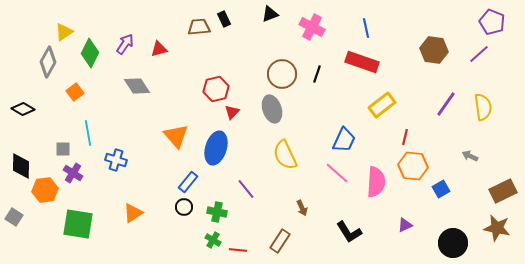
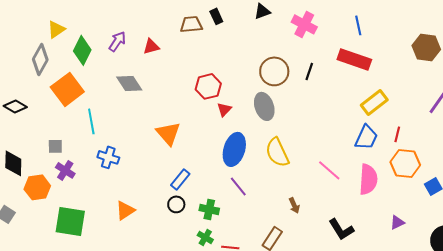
orange square: (75, 92) -> (67, 89), size x1.8
cyan line: (88, 133) -> (91, 121), moved
blue trapezoid: (344, 140) -> (366, 137), moved
blue ellipse: (216, 148) -> (234, 149), moved

